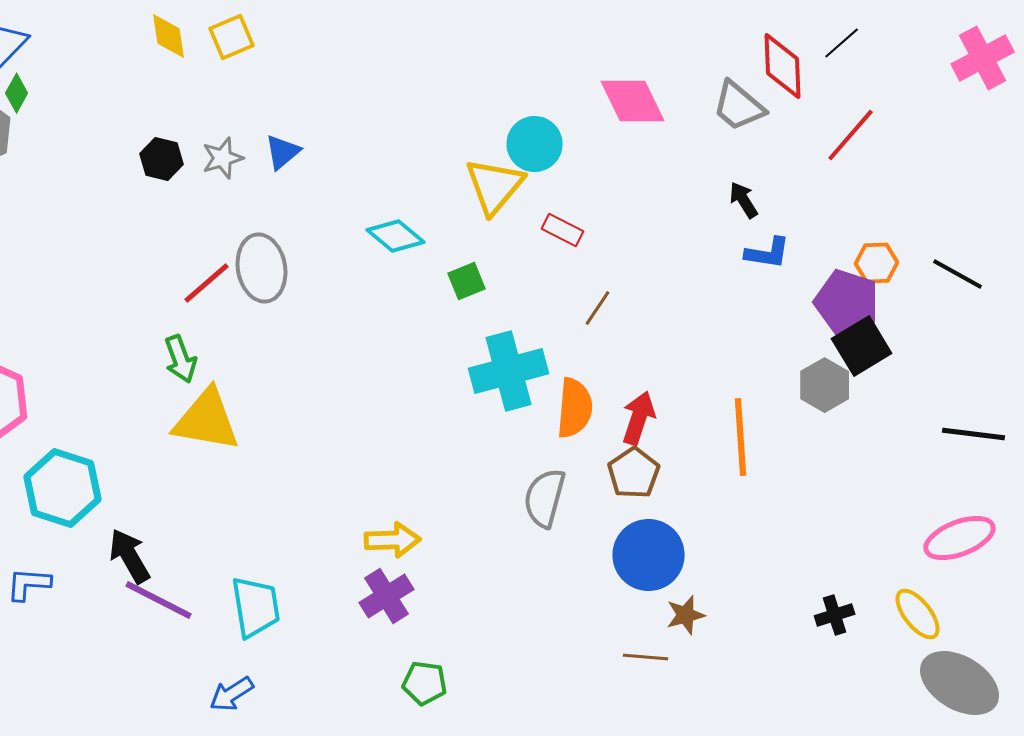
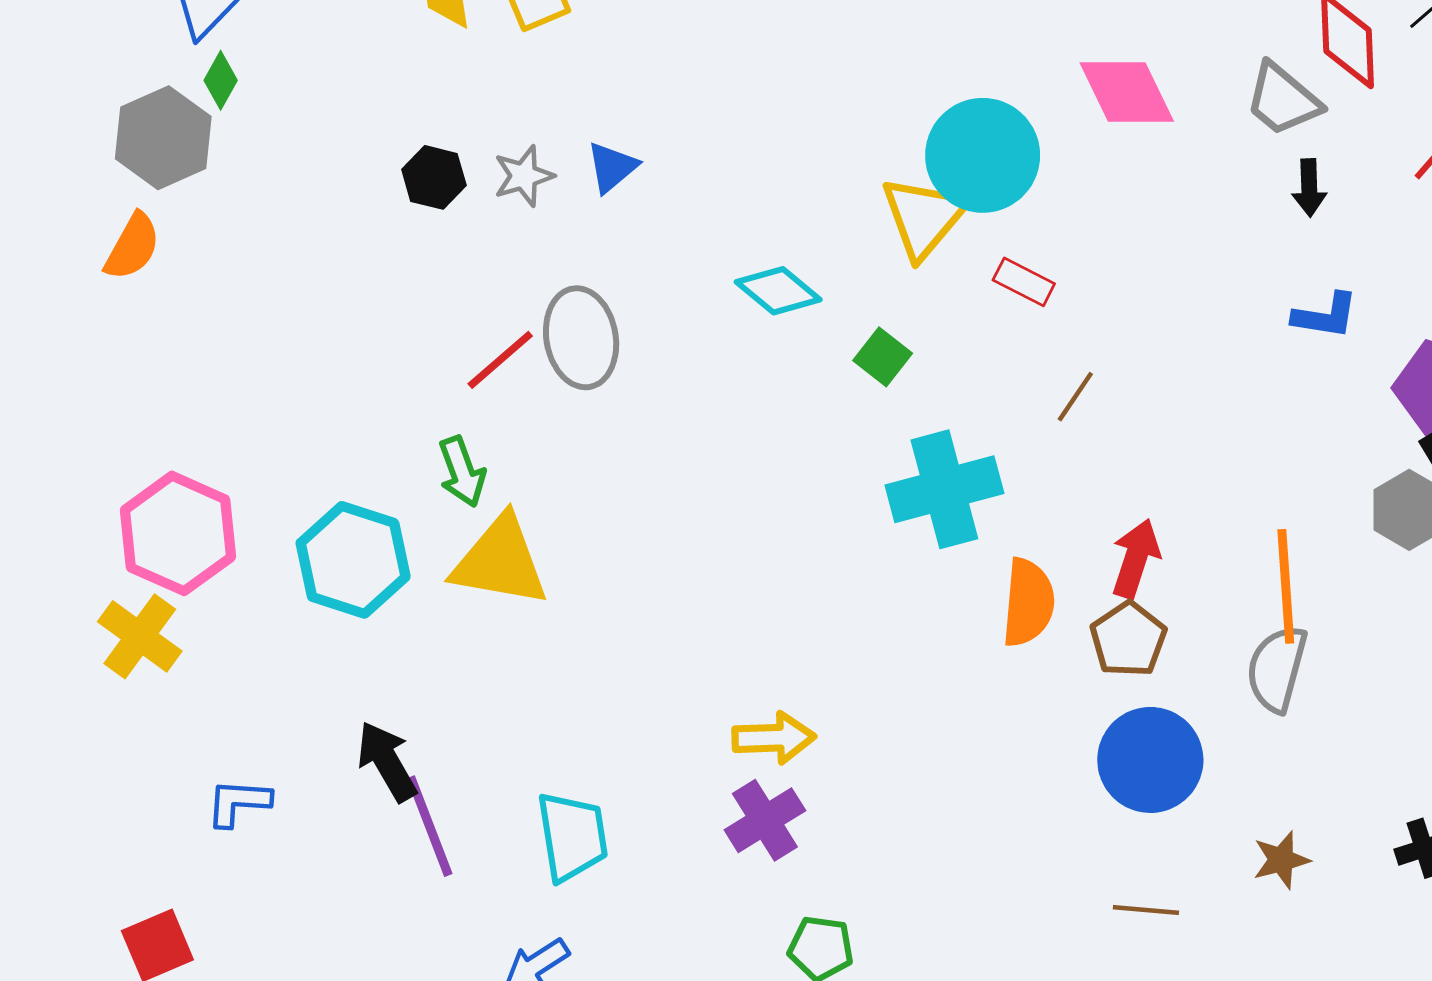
cyan circle: (535, 144) -> (983, 155), size x1.4
black arrow: (744, 200) -> (1309, 188), moved, turned -150
green square: (467, 281) -> (883, 357), turned -30
orange semicircle: (575, 408) -> (1028, 603), moved
cyan hexagon: (63, 488) -> (353, 560), moved
gray semicircle: (545, 498) -> (1277, 669), moved
purple line: (159, 600) -> (430, 826), turned 42
brown star: (686, 615) -> (1281, 860), moved

